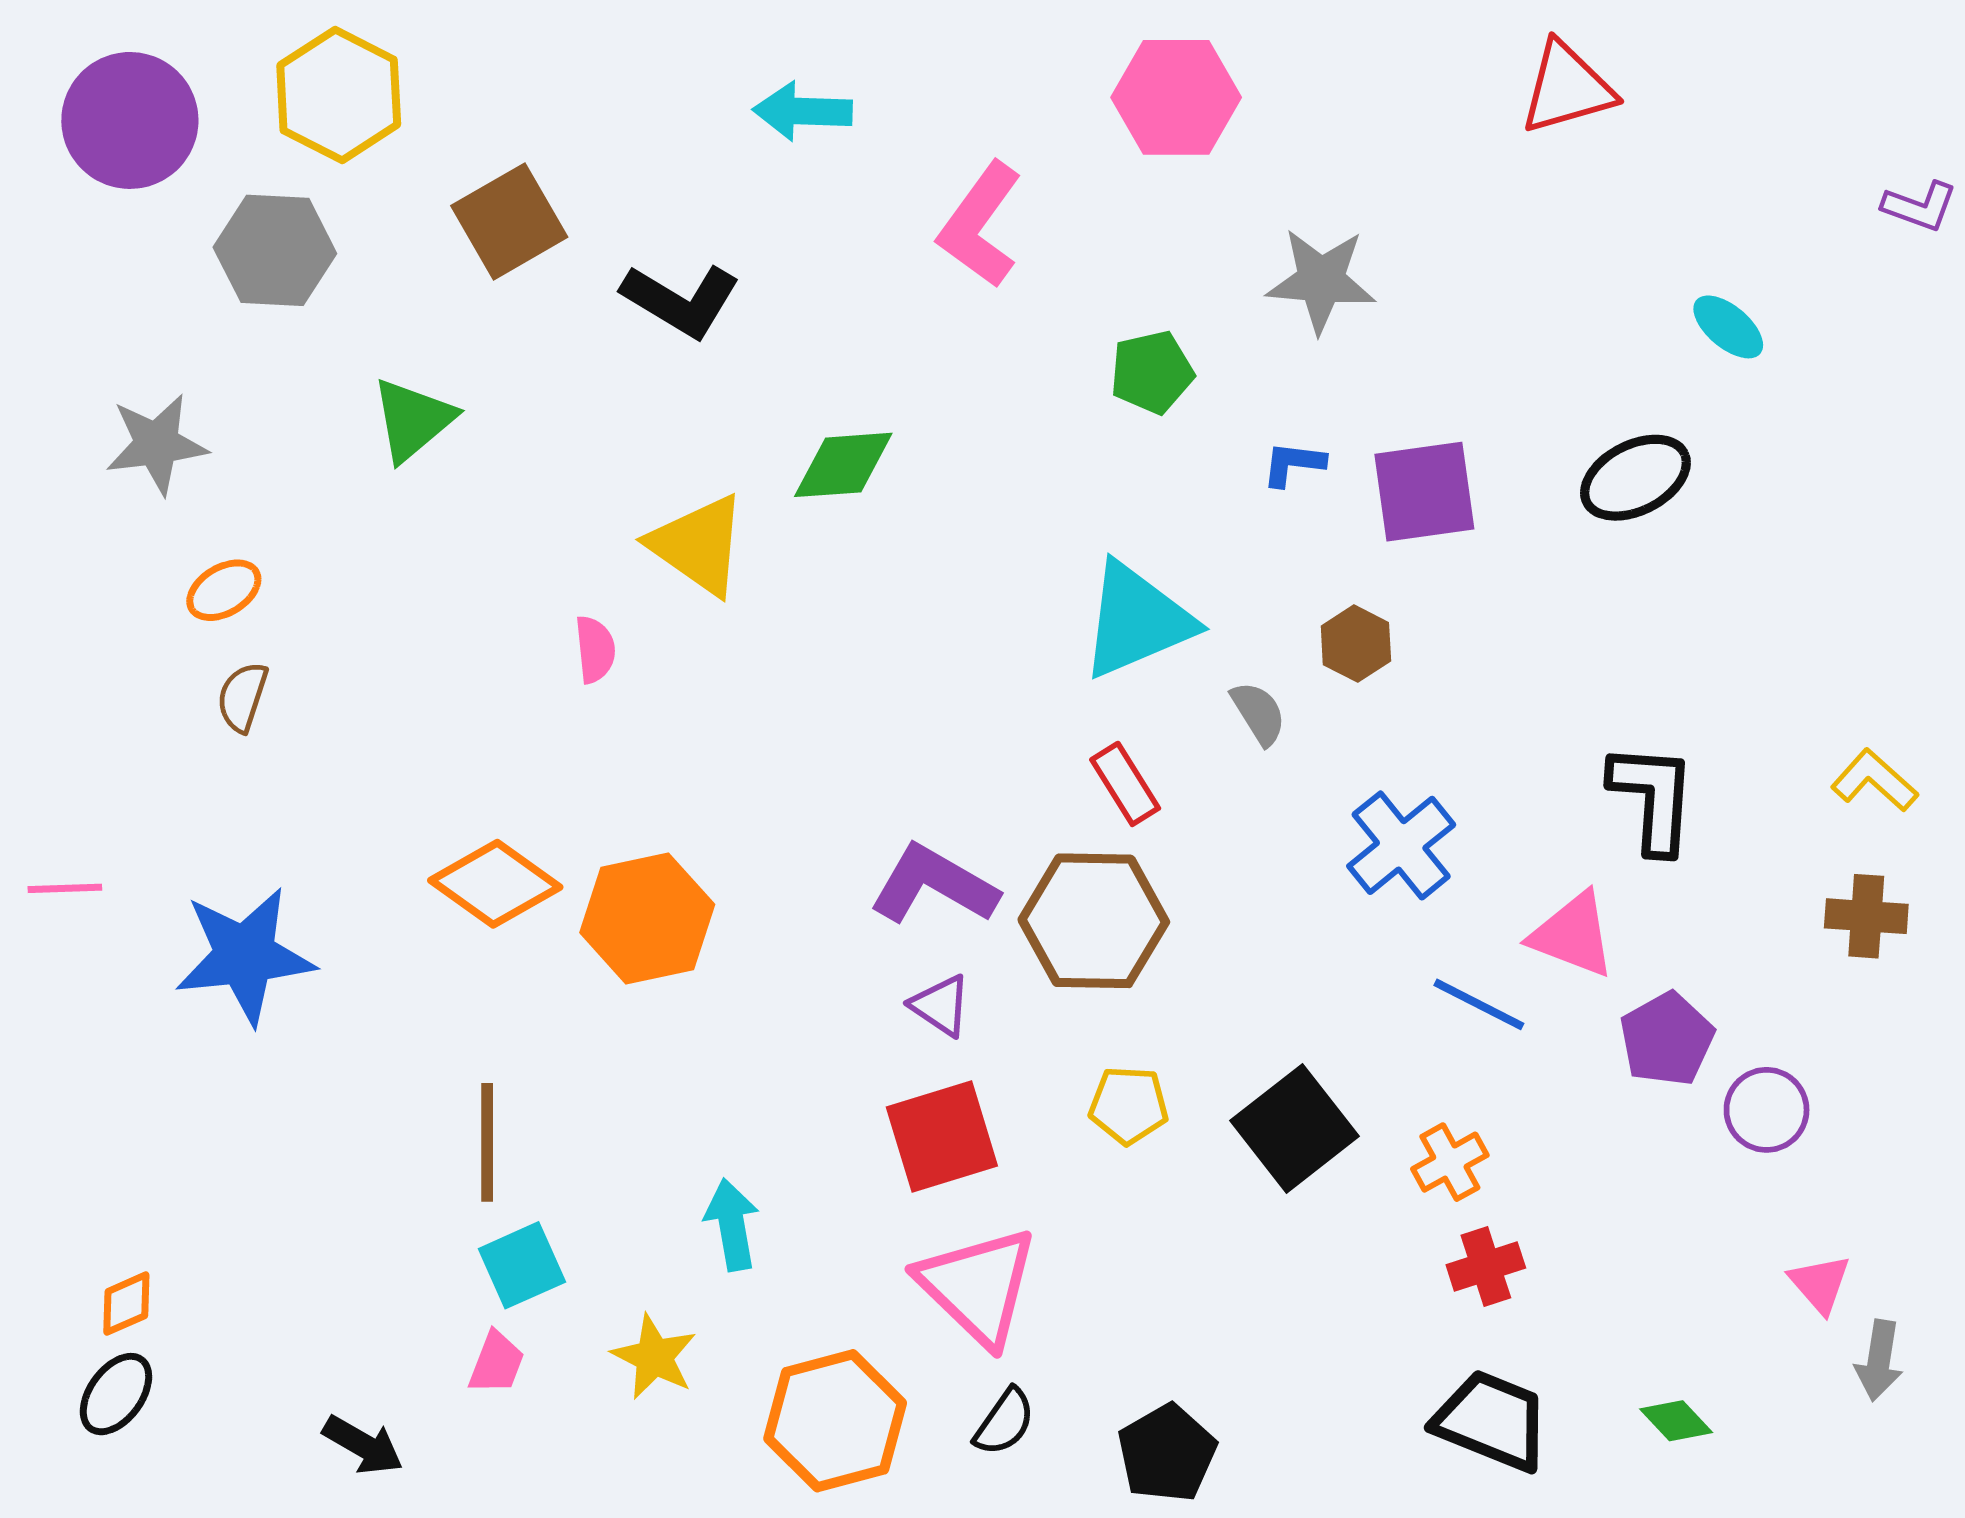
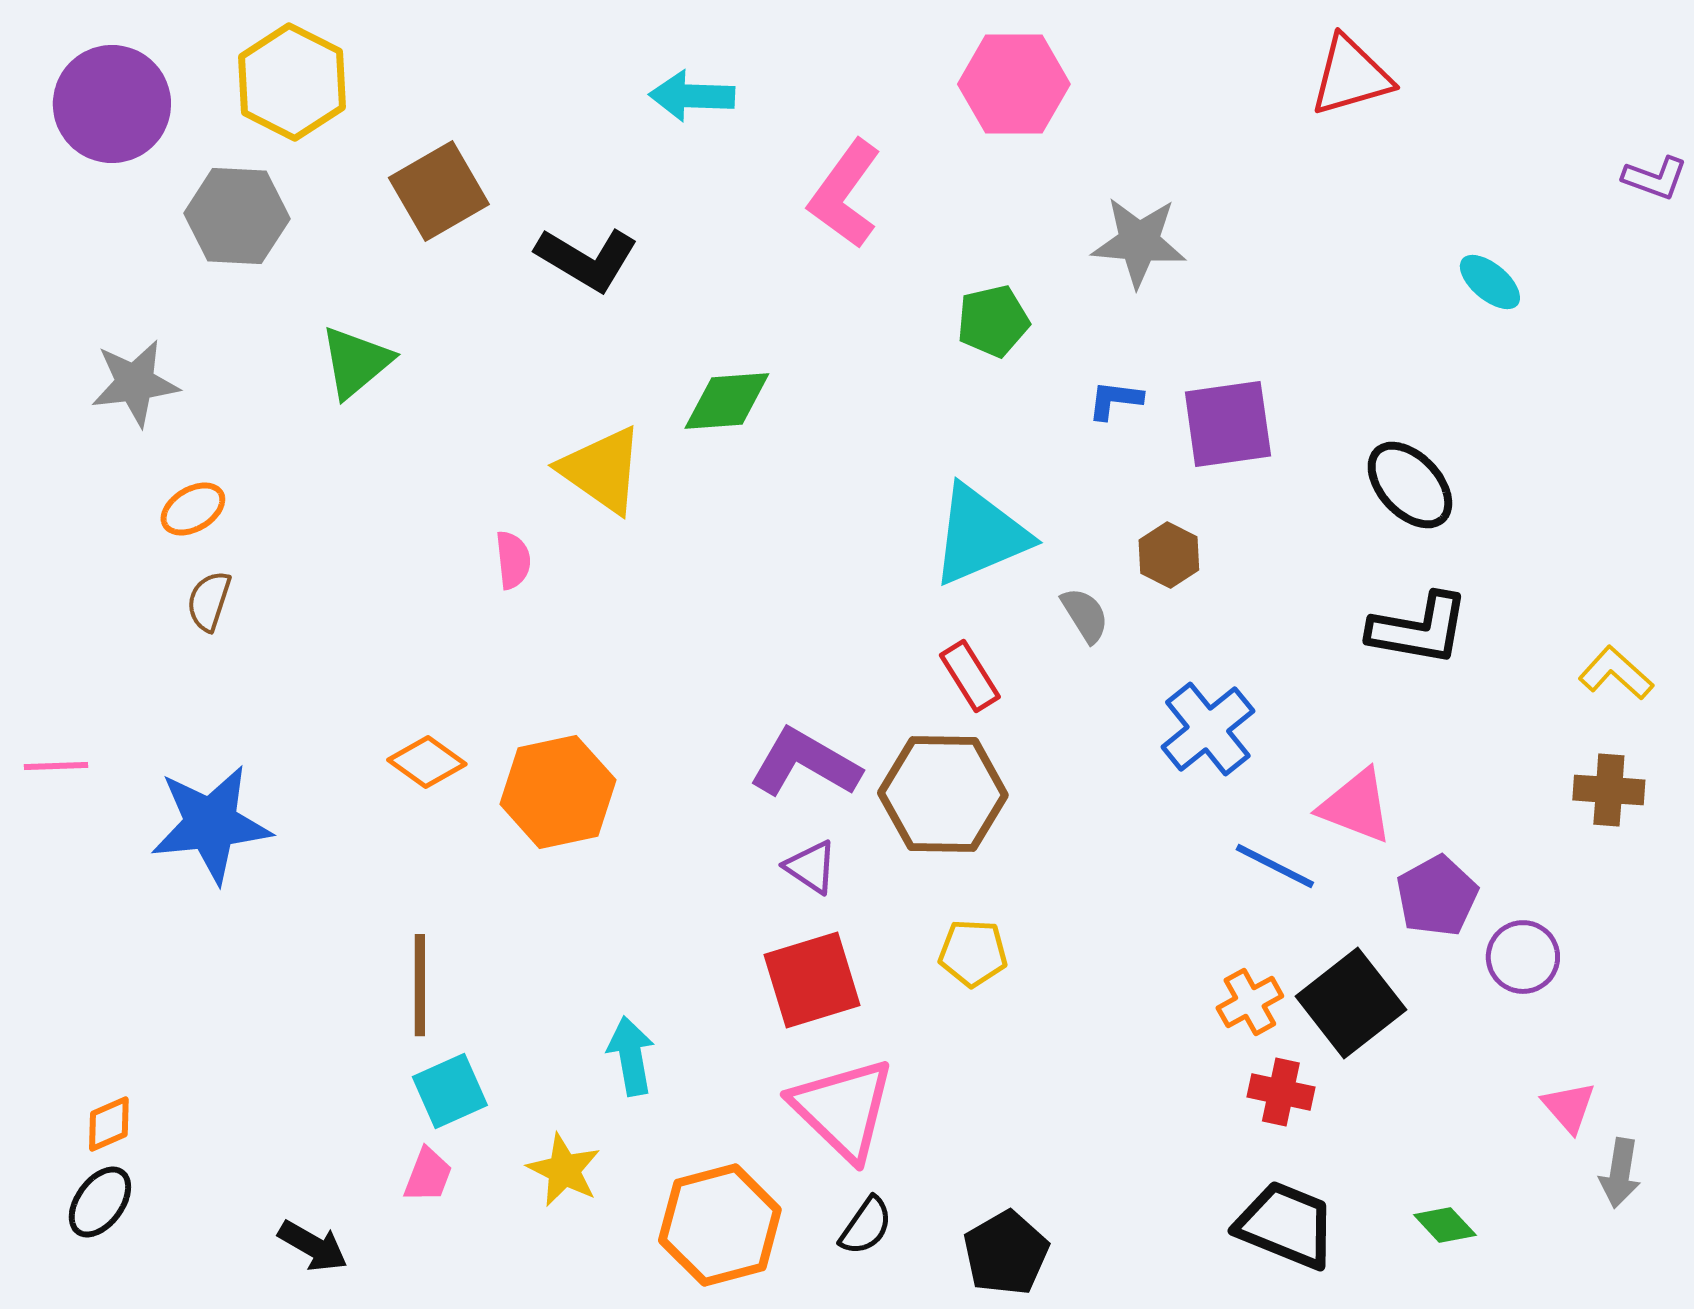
black ellipse: (1635, 478) -> (1410, 485), moved, turned 74
black L-shape: (1653, 798) -> (1419, 629), moved, turned 96
orange diamond: (495, 884) -> (427, 762), size x0.7
black square: (1294, 1128) -> (1351, 1003), moved
red cross: (1486, 1266) -> (1281, 1092), turned 30

